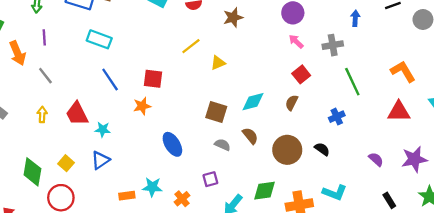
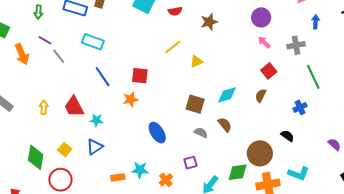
purple line: (44, 37) -> (45, 40), turned -56
gray line: (45, 76) -> (59, 56), moved
brown circle: (287, 150) -> (260, 153), moved

